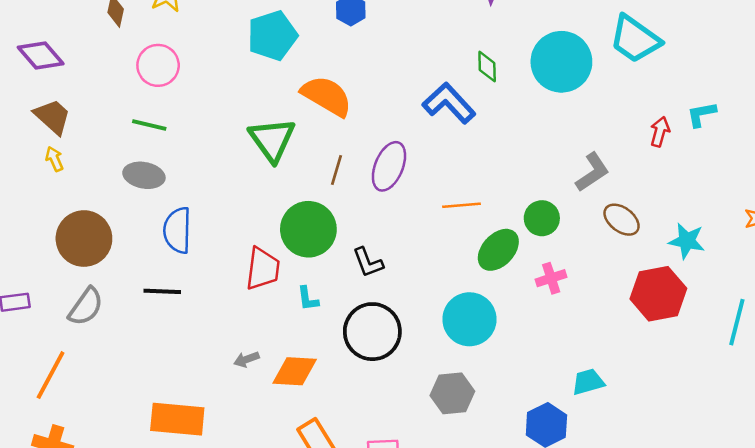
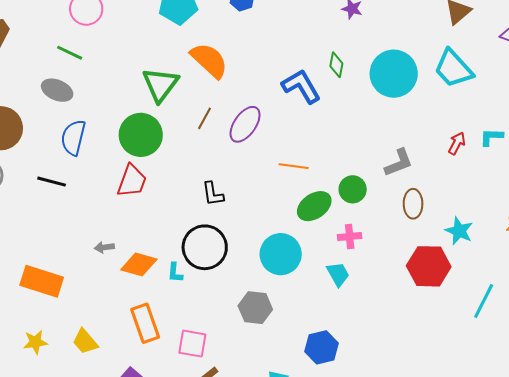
brown ellipse: (622, 220) -> (413, 204), turned 40
green circle: (308, 229) -> (141, 135), moved
cyan L-shape: (308, 299) -> (175, 273), moved
cyan trapezoid: (588, 382) -> (338, 274), moved, turned 64

